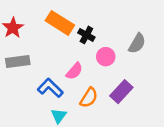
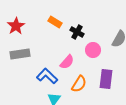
orange rectangle: (60, 23) -> (55, 22), size x0.6
purple rectangle: (121, 92) -> (106, 79), turned -36

